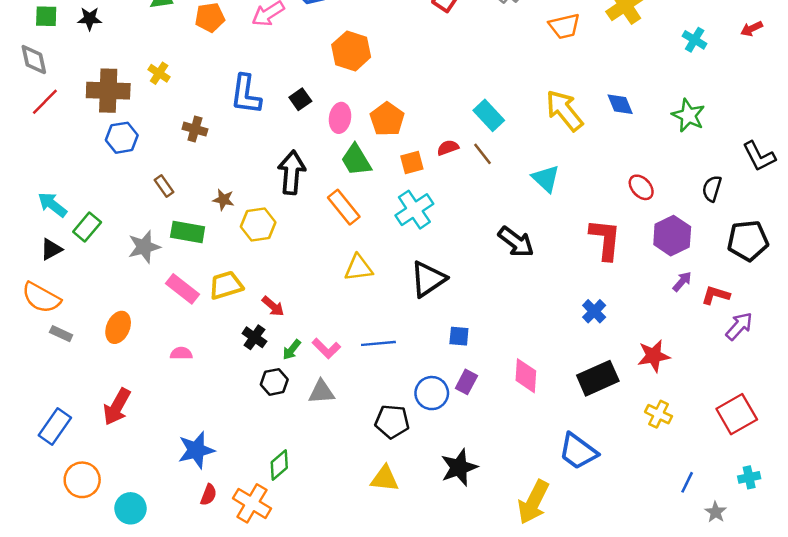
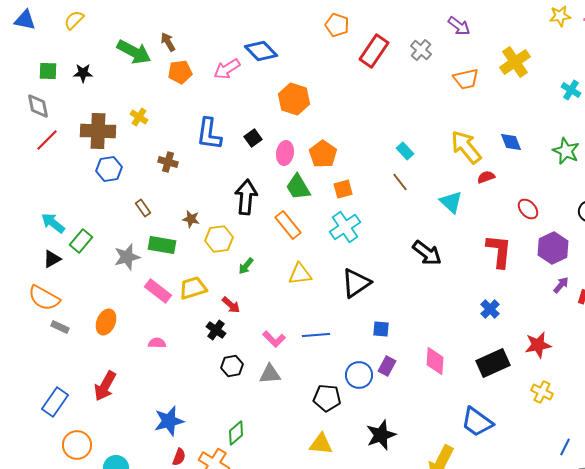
cyan rectangle: (489, 115) -> (405, 151), size x0.7
red semicircle: (448, 148) -> (486, 177), moved
green arrow: (292, 350) -> (246, 266), moved

